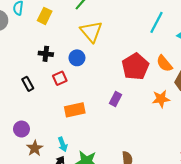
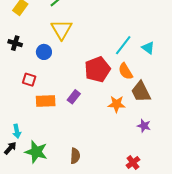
cyan line: (156, 22) -> (123, 45), moved
red square: (60, 78) -> (29, 80), moved, turned 32
orange rectangle: (75, 110) -> (46, 101), moved

